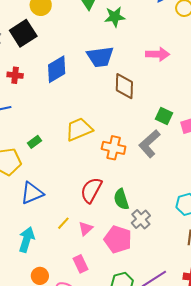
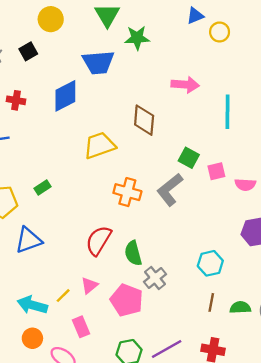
black square: (23, 33) -> (28, 51), size x0.6
blue trapezoid: (100, 57) -> (98, 62), moved
yellow trapezoid: (79, 129) -> (100, 145), moved
green rectangle: (34, 142) -> (43, 187), moved
yellow line: (63, 223) -> (63, 296), moved
cyan arrow: (27, 240) -> (32, 305), moved, turned -95

